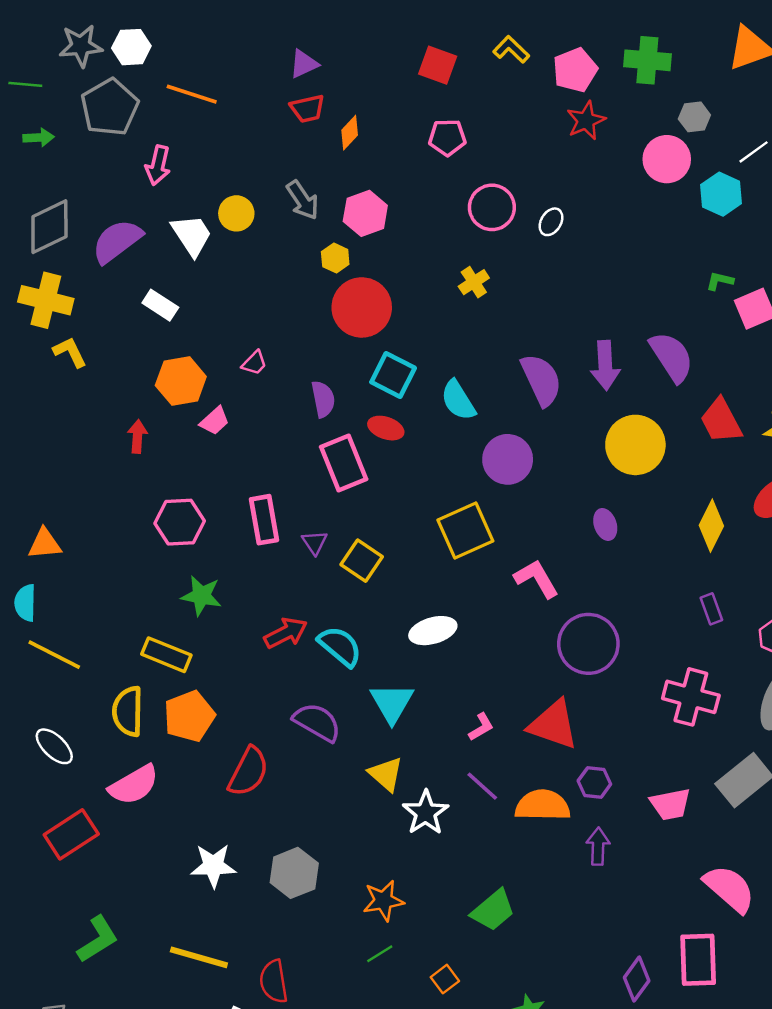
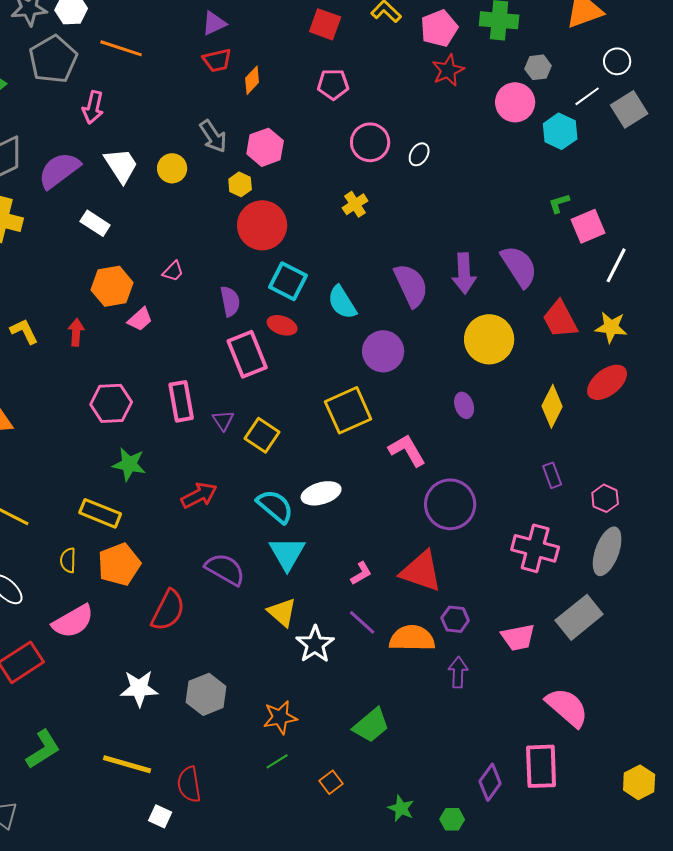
yellow circle: (236, 213) -> (172, 168), moved
green L-shape: (720, 281) -> (559, 203), turned -30
yellow L-shape: (70, 352) -> (24, 331), moved
cyan semicircle: (340, 646) -> (275, 506), moved
yellow semicircle: (128, 711) -> (68, 560), size x0.6

